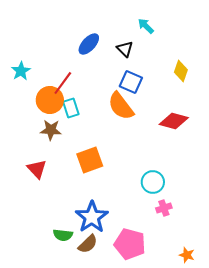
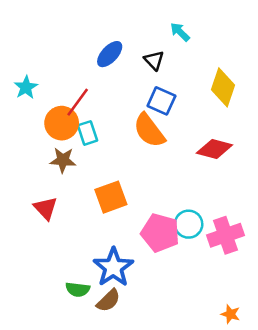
yellow diamond: (181, 71) -> (223, 87), size x1.4
pink cross: (164, 208) -> (226, 235), moved, size x1.8
pink pentagon: (130, 244) -> (160, 233), moved

